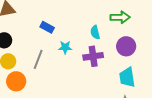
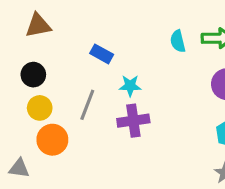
cyan semicircle: (95, 32) -> (178, 41), moved
purple cross: (93, 56) -> (133, 121), moved

